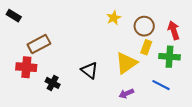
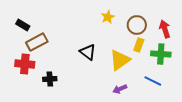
black rectangle: (14, 16) -> (23, 25), moved
black triangle: (89, 70) -> (88, 52), moved
black cross: (53, 83) -> (50, 79), turned -32

